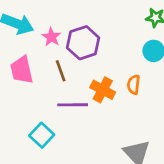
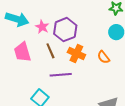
orange semicircle: (134, 85) -> (103, 57), turned -40
orange cross: (103, 90) -> (76, 54), moved

